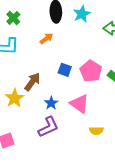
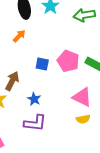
pink triangle: (79, 104) -> (82, 97), moved
purple L-shape: (48, 127) -> (35, 123), turned 40

